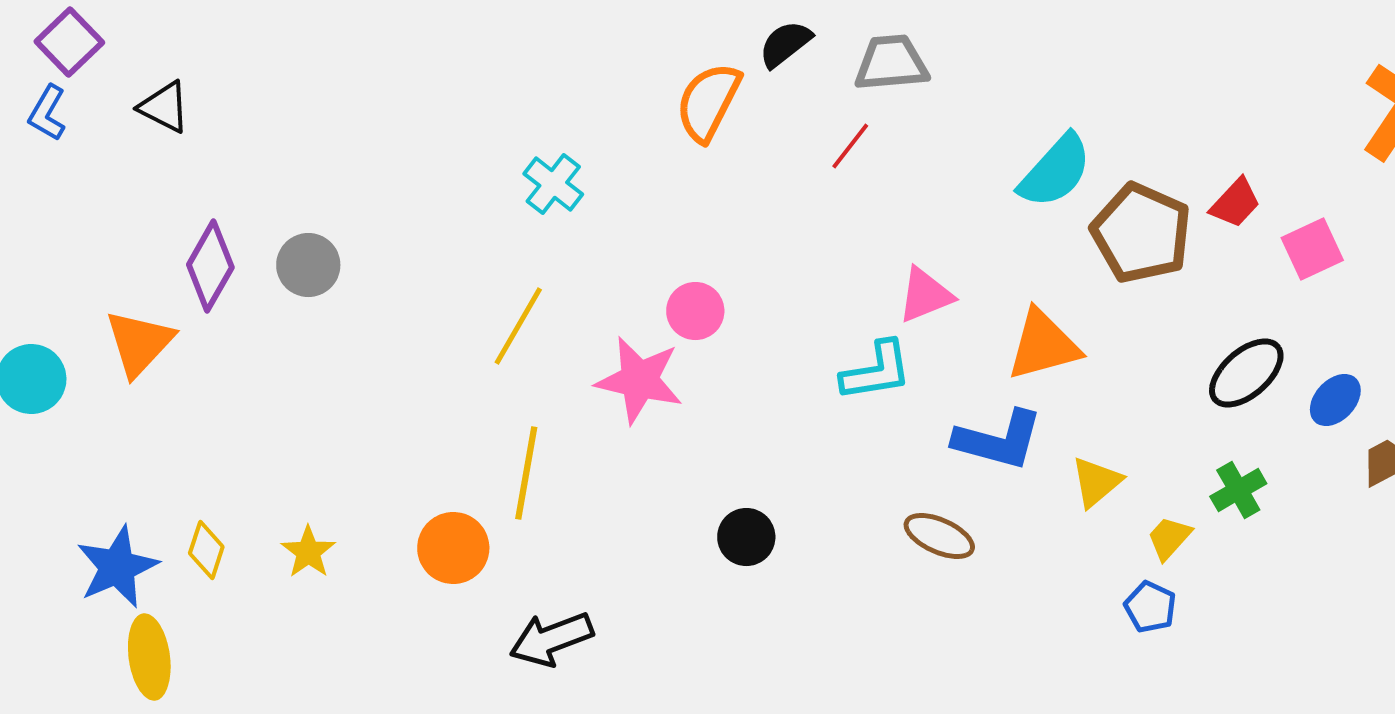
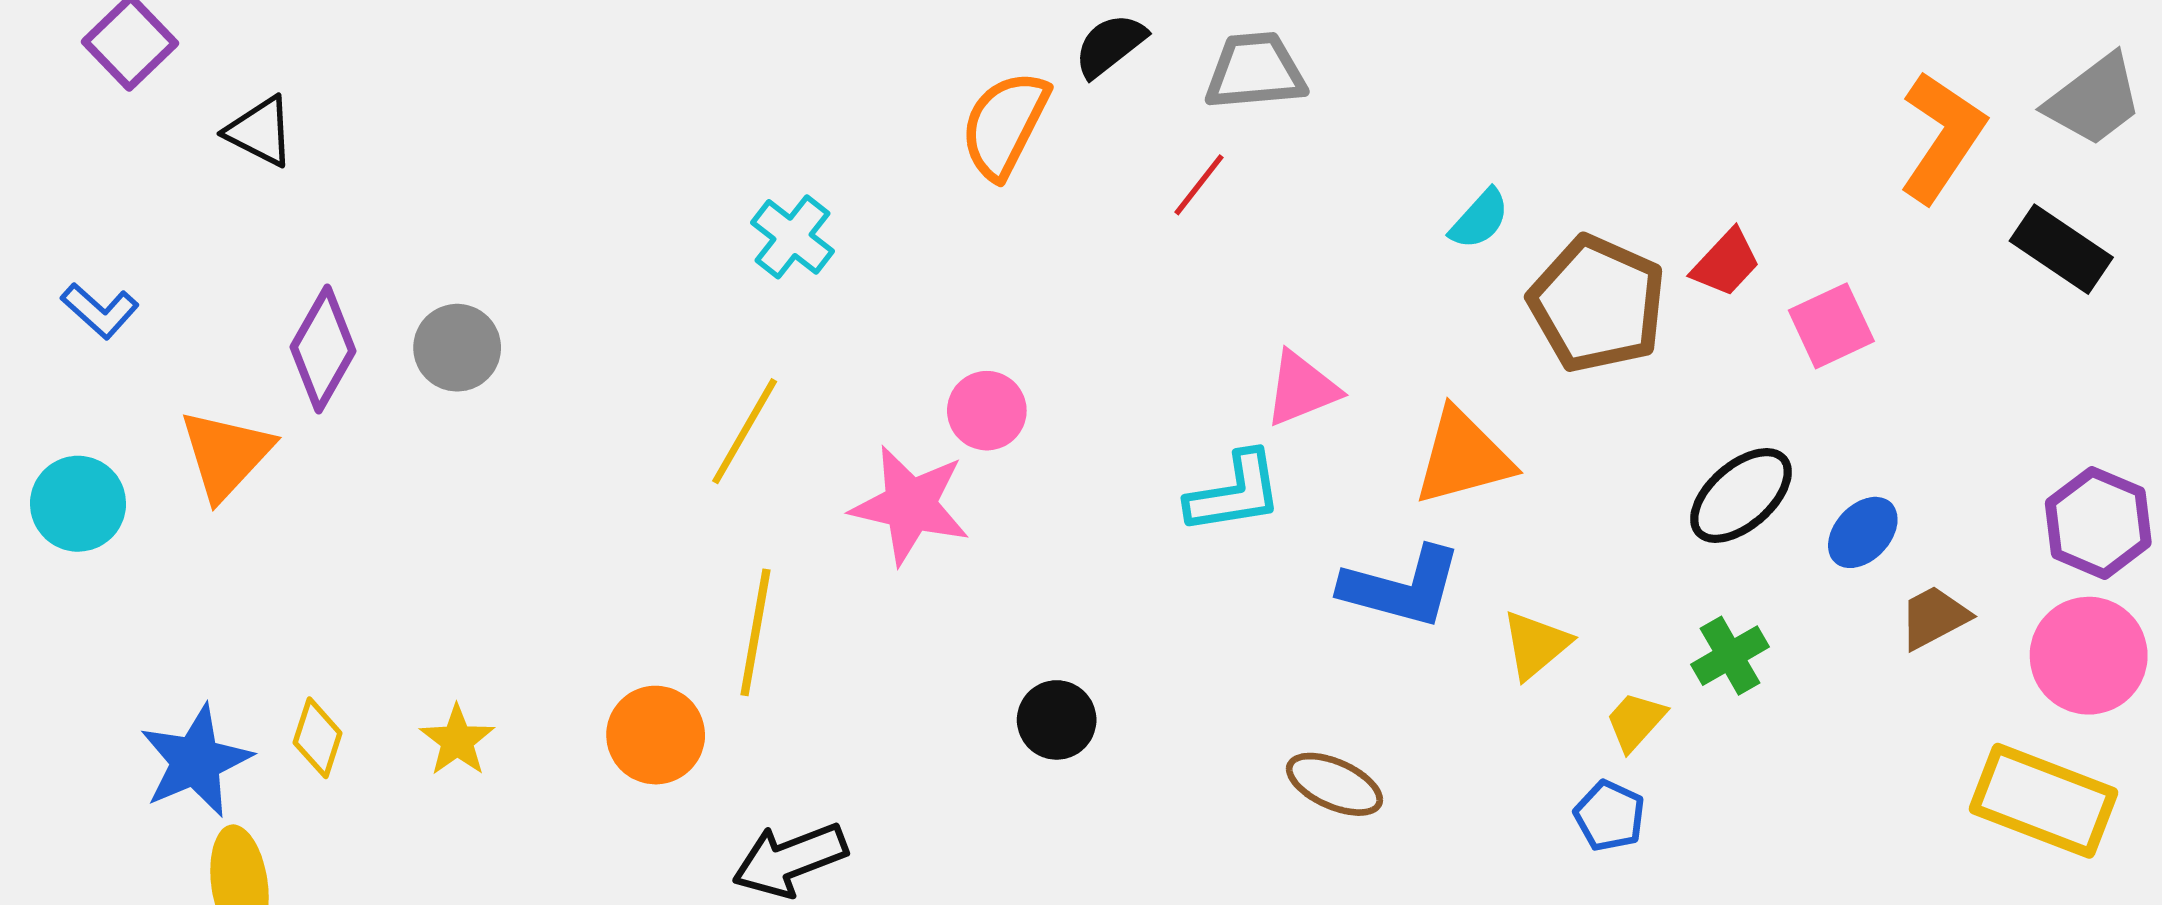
blue L-shape: (47, 113) -> (100, 311), moved, turned -78
cyan semicircle: (1055, 171) -> (1480, 219), size x0.6
brown ellipse: (939, 536) -> (1334, 784), moved

